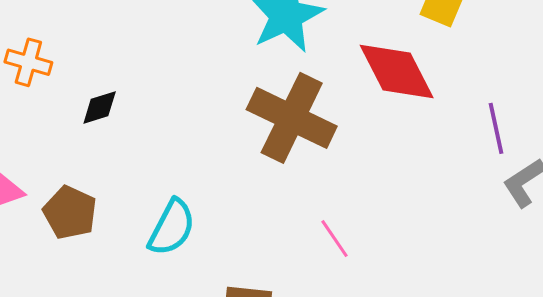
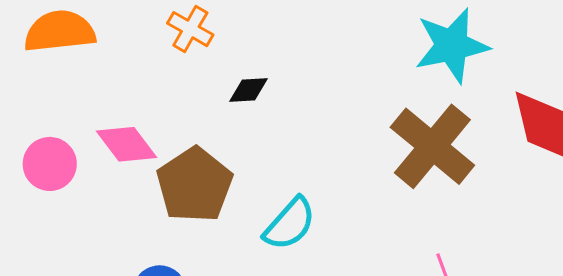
brown pentagon: (70, 213) -> (195, 185), size x1.4

